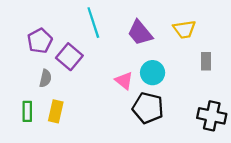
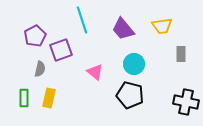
purple square: (69, 57) -> (61, 50), turned 30
pink triangle: (124, 81) -> (95, 72), moved

